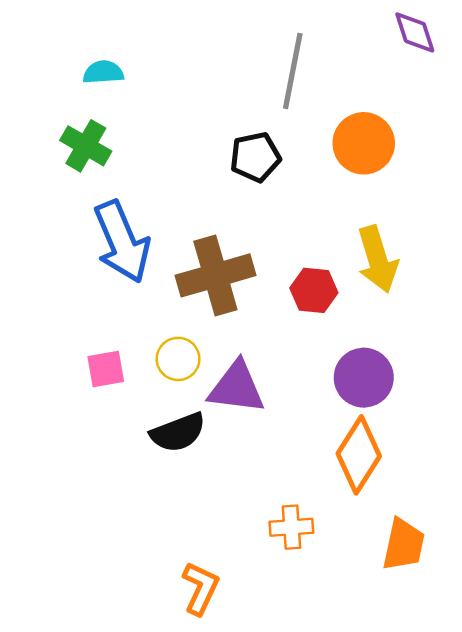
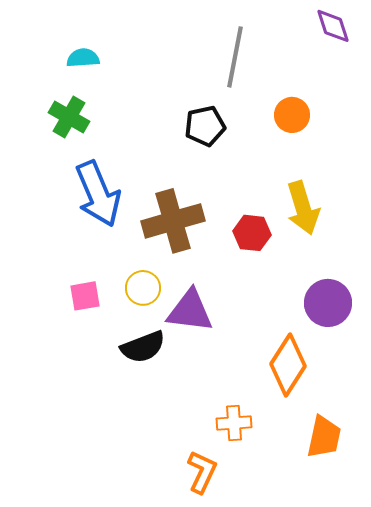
orange circle: (364, 143) -> (292, 115), size x0.7
purple circle: (364, 378) -> (328, 303), moved
orange L-shape: (200, 588) -> (202, 472), moved

